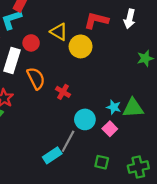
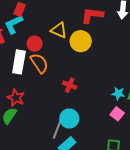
orange semicircle: (36, 78) -> (39, 63), moved
cyan circle: (85, 119) -> (69, 119), moved
gray line: (68, 141) -> (58, 128), moved

